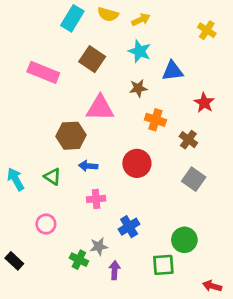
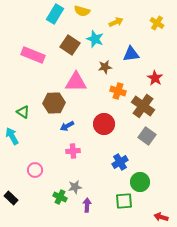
yellow arrow: (141, 20) -> (116, 22), moved
cyan star: (140, 51) -> (95, 39), moved
brown cross: (188, 140) -> (143, 106), size x1.6
blue arrow: (88, 166) -> (67, 126), turned -32
green triangle: (53, 177) -> (23, 112), moved
blue cross: (129, 227) -> (120, 162), moved

